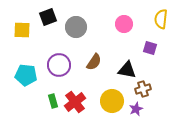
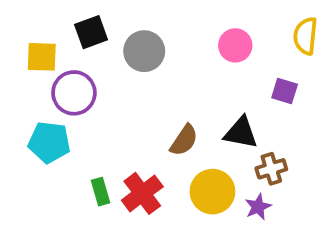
brown semicircle: (94, 62) -> (184, 140), moved
purple circle: (59, 65) -> (74, 93), moved

